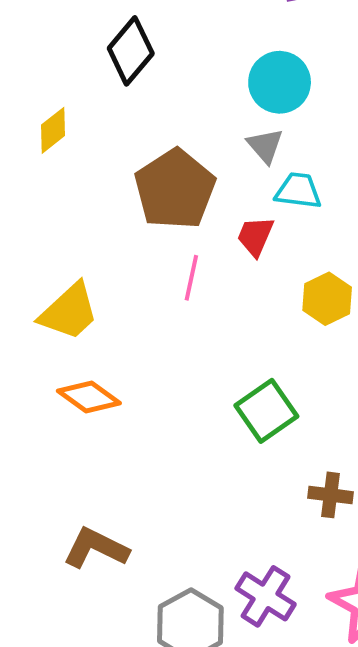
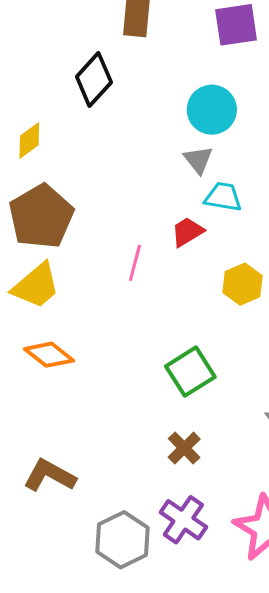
brown pentagon: (175, 189) -> (41, 217), moved
red trapezoid: (255, 236) -> (187, 232), turned 33
brown cross: (331, 495) -> (184, 448), moved, turned 36

